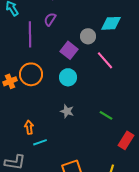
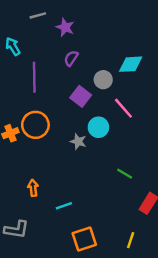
purple semicircle: (50, 19) -> (71, 58), moved
cyan circle: (68, 77) -> (98, 127), moved
gray star: (67, 111) -> (78, 141), moved
cyan line: (40, 142) -> (64, 206), moved

